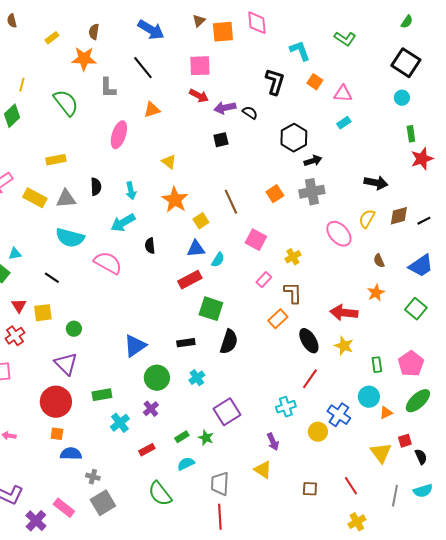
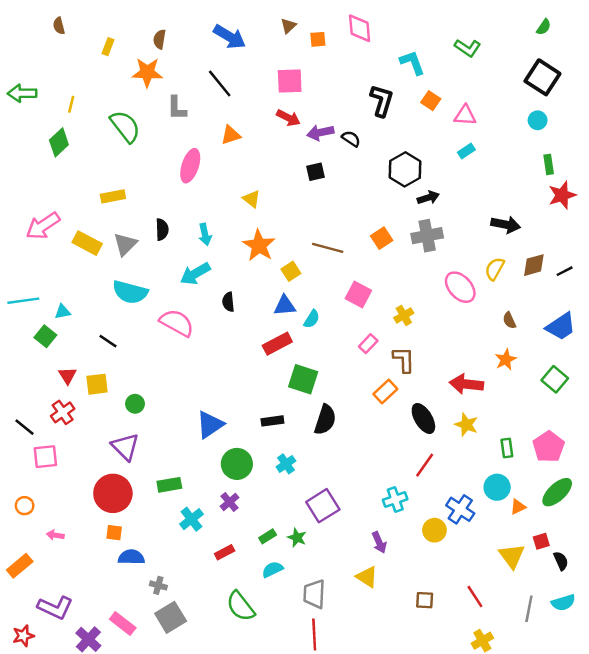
orange square: (223, 32) -> (318, 39), size x0.6
yellow rectangle: (52, 38) -> (108, 47), turned -32
gray triangle: (66, 199) -> (125, 244), turned -40
brown line: (231, 202) -> (328, 248), turned -50

